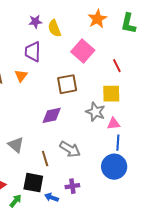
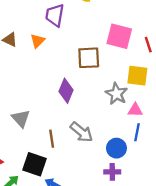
pink square: (83, 51) -> (119, 36), moved, turned -35
purple diamond: (52, 115) -> (66, 91), turned -65
blue circle: (114, 167) -> (116, 148), moved, size x0.7
purple cross: (72, 186) -> (112, 172), moved

